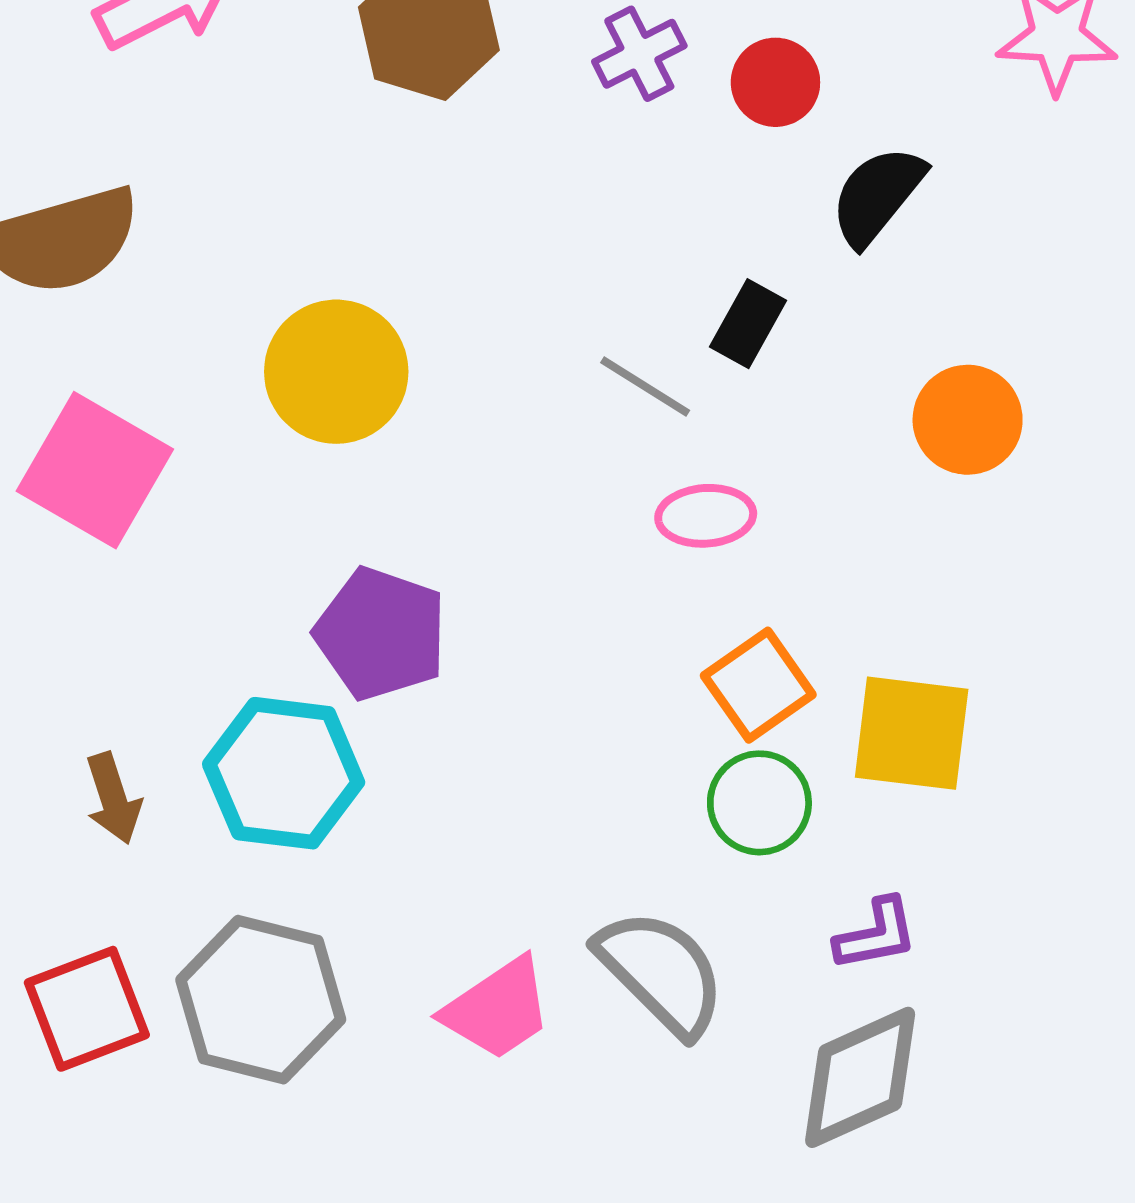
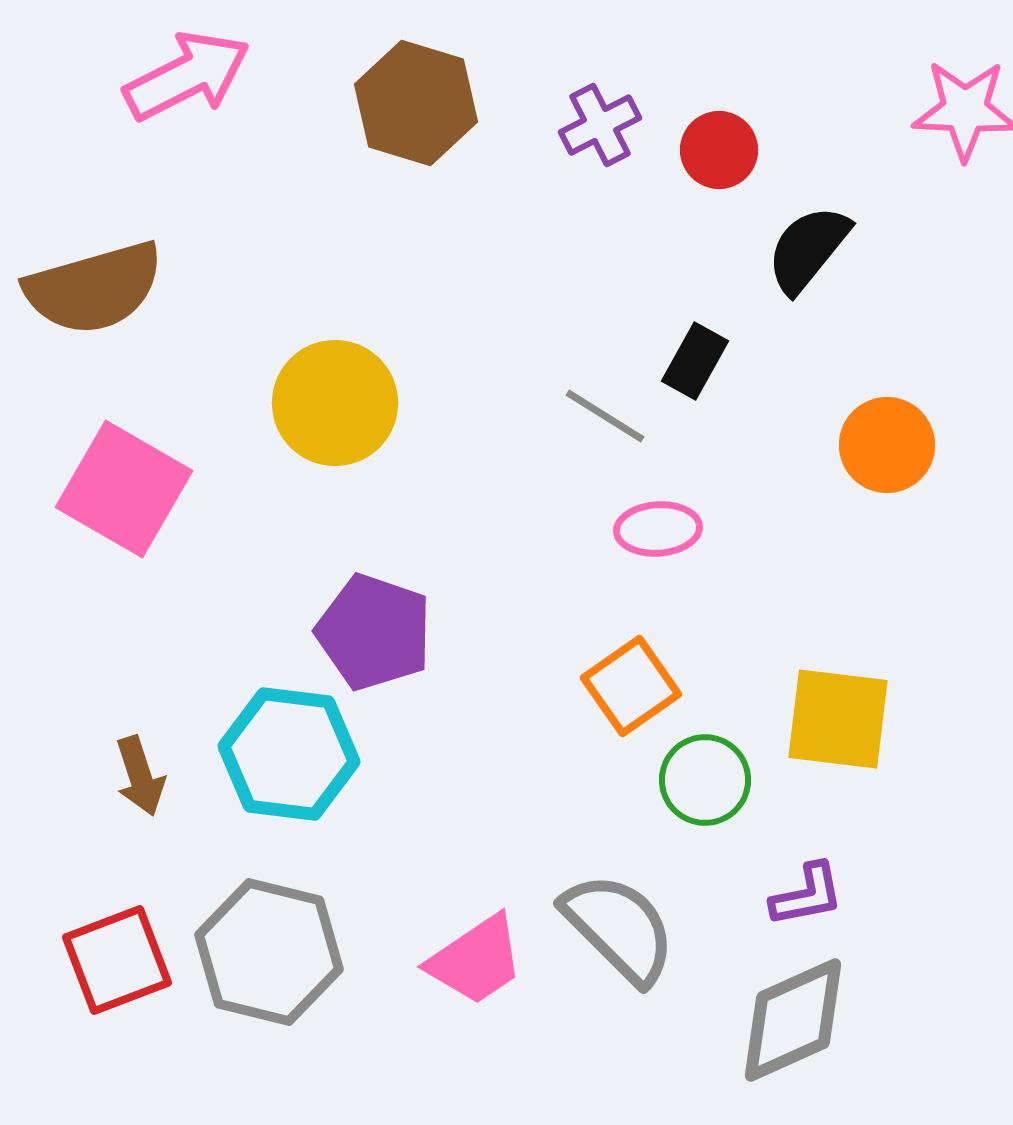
orange square: (758, 685) -> (631, 686), moved

